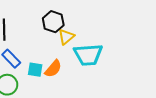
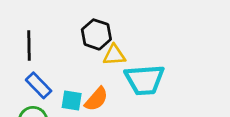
yellow triangle: (66, 37) -> (114, 55), turned 36

